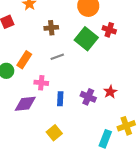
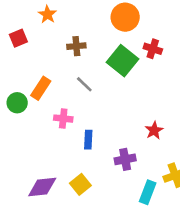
gray line: (57, 57) -> (84, 84), turned 64
purple cross: (88, 97) -> (125, 159), moved, turned -35
purple diamond: (25, 104) -> (42, 187), moved

